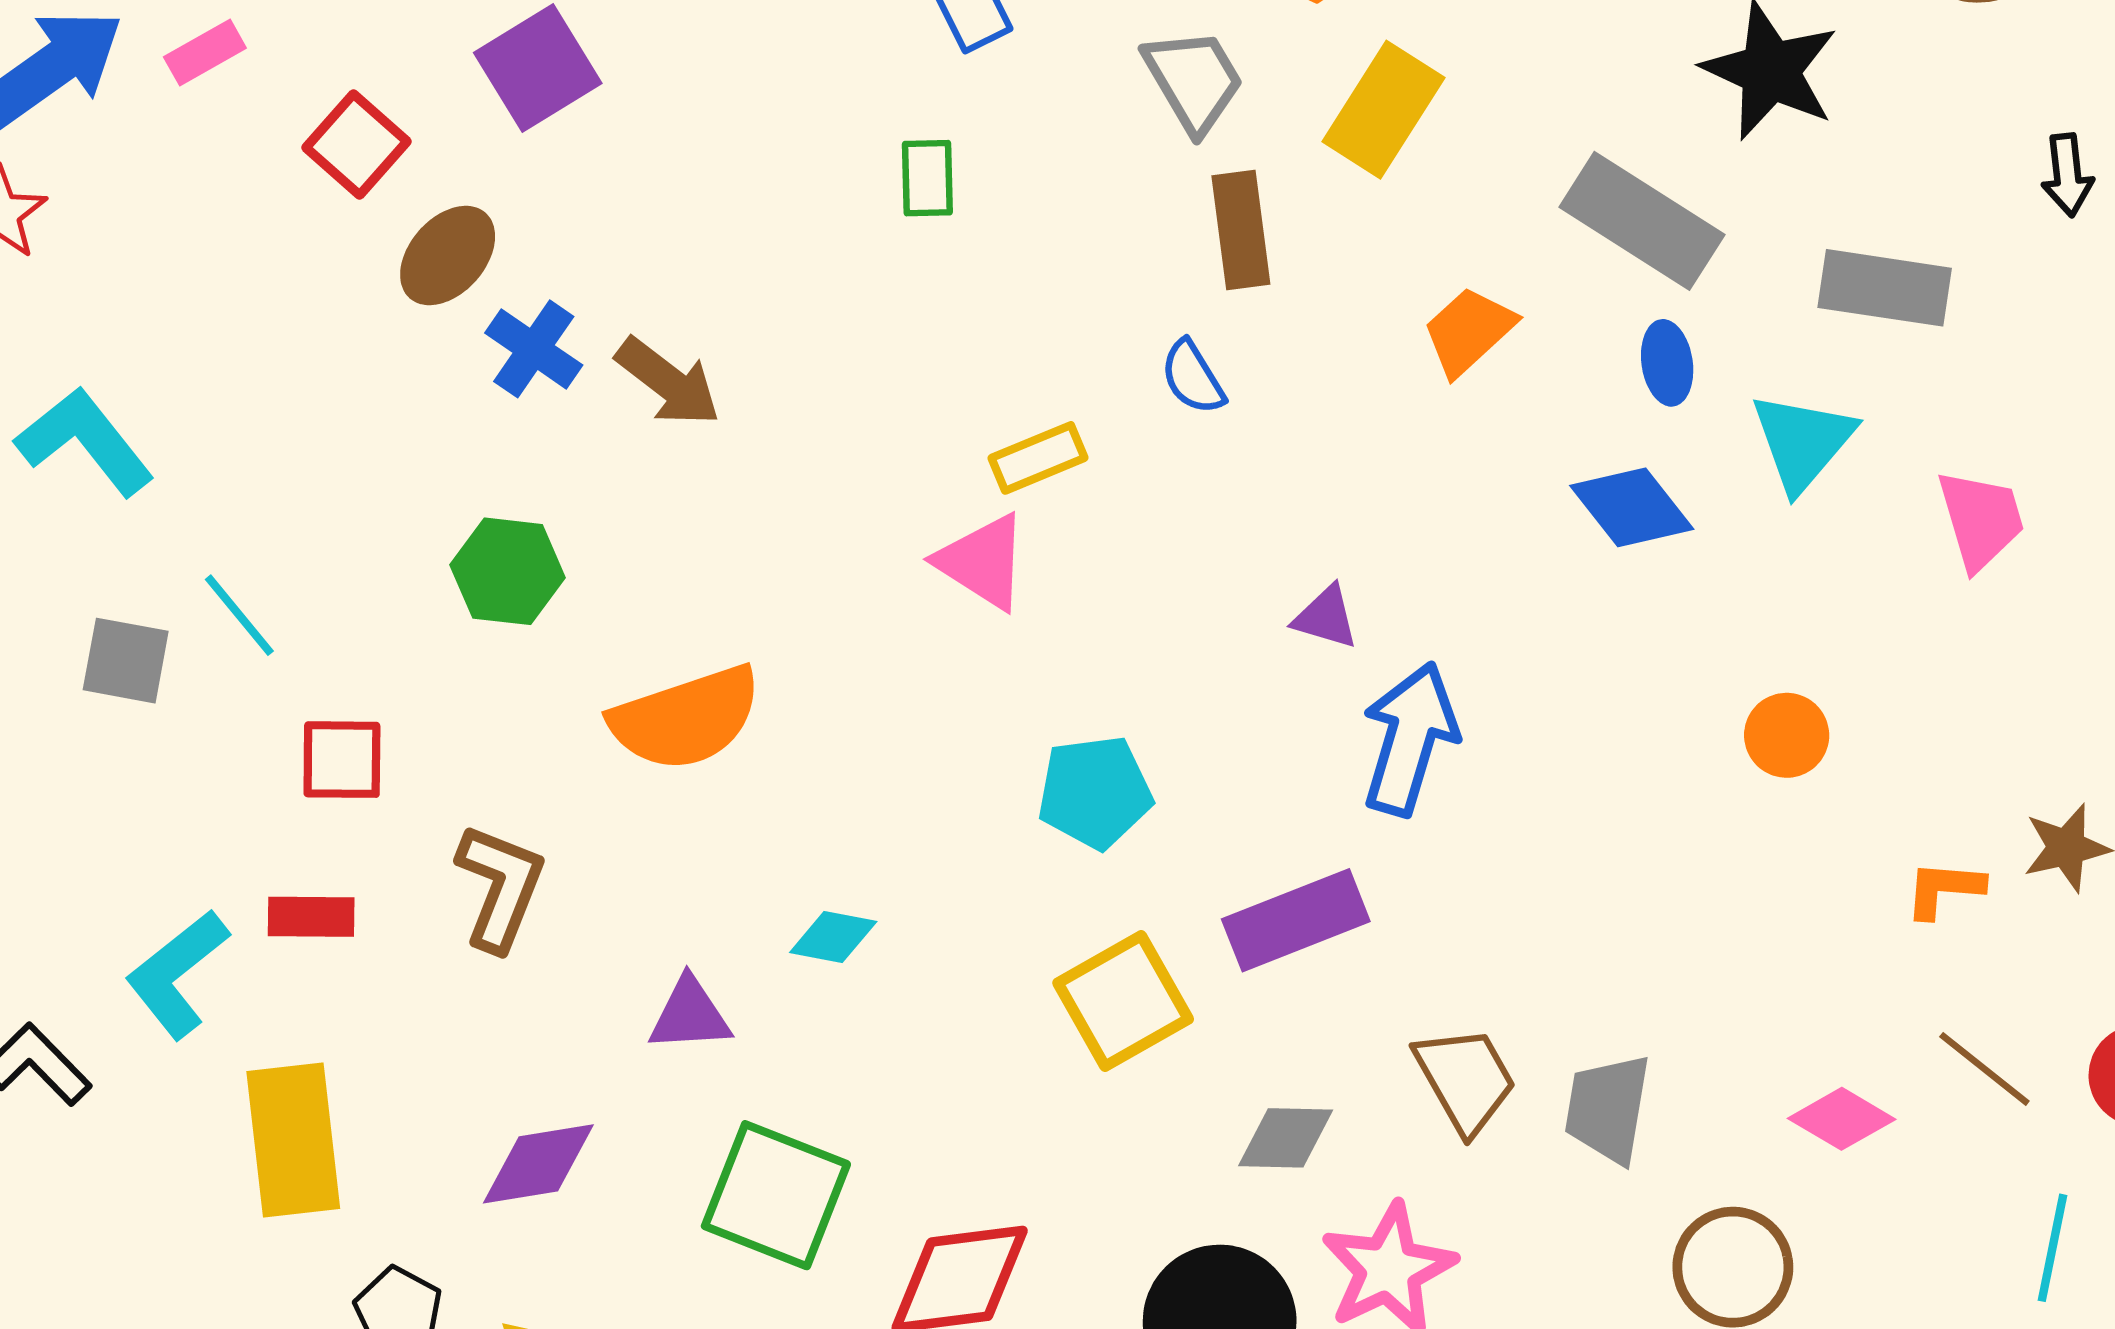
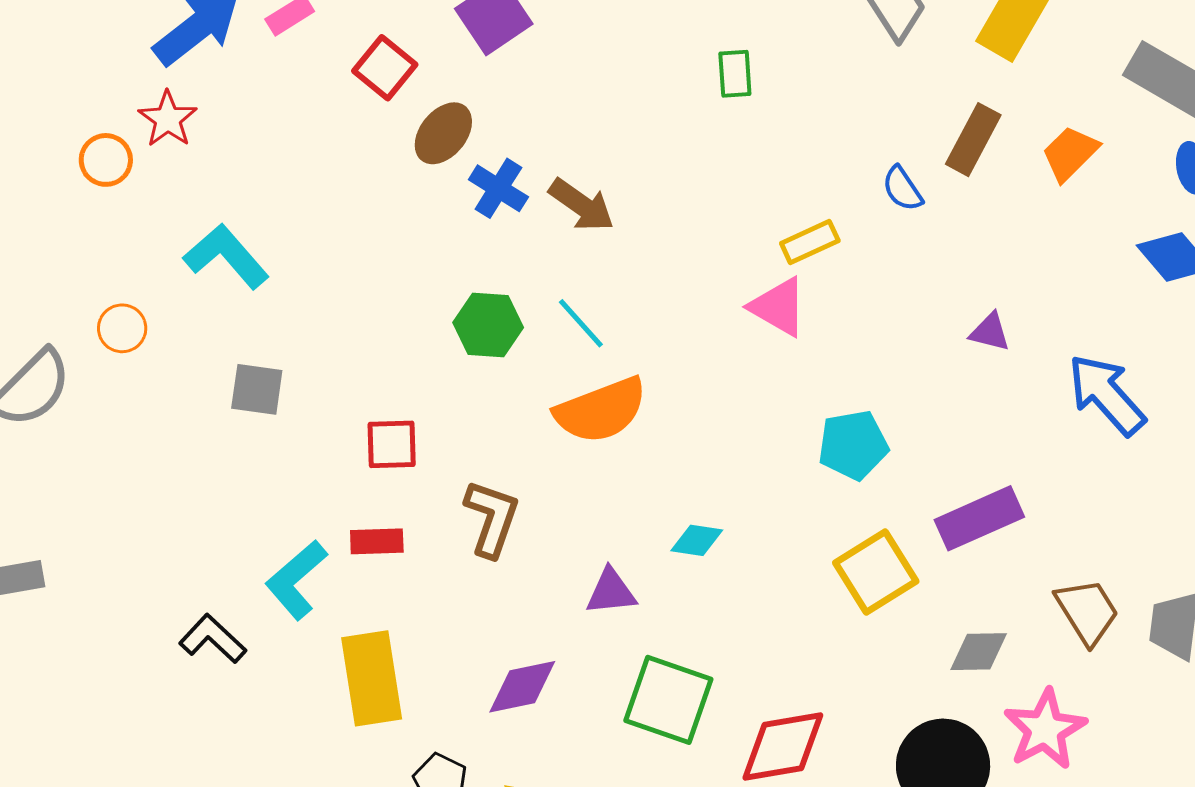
brown rectangle: (1241, 230) -> (973, 140), moved, turned 38
cyan line: (239, 615) -> (581, 323), moved
blue arrow: (1410, 739) -> (1107, 395), moved, turned -56

